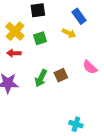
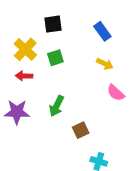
yellow arrow: (69, 33) -> (105, 64), moved
brown square: (61, 75) -> (81, 130), moved

